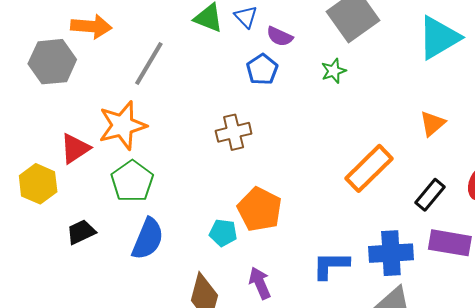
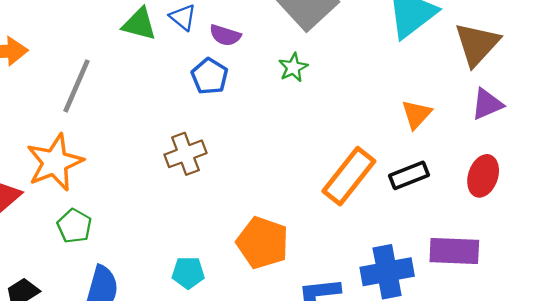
green pentagon: (132, 181) -> (74, 226), size x0.7
black rectangle: (430, 195) -> (409, 175), moved, turned 36
orange pentagon: (260, 209) -> (263, 243), moved

